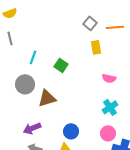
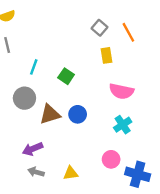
orange line: (115, 27) -> (128, 32), turned 66
pink semicircle: (109, 78) -> (121, 91), size x1.5
blue circle: (71, 131) -> (78, 114), moved
pink circle: (108, 133) -> (111, 159), moved

